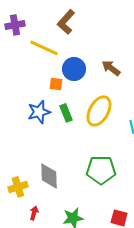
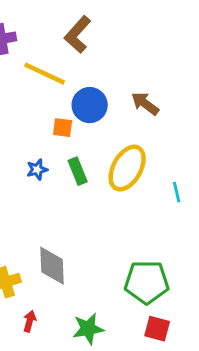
blue star: (39, 112) -> (37, 170), size x0.6
green pentagon: (101, 170) -> (147, 282), moved

